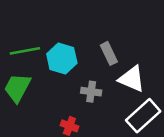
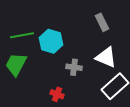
gray rectangle: (109, 53) -> (102, 22), moved

